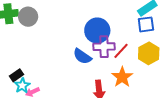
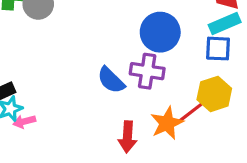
blue circle: (97, 31) -> (160, 32), moved
red line: (121, 51) -> (191, 112), moved

